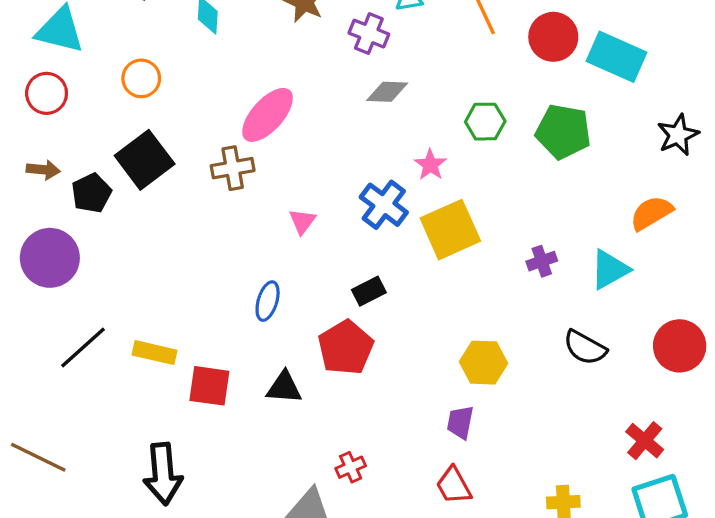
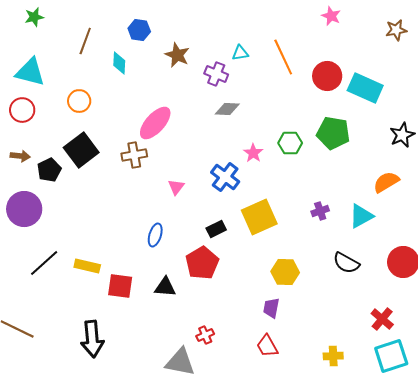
green hexagon: (485, 122) -> (290, 143), moved
yellow square: (450, 230) -> (259, 217), moved

